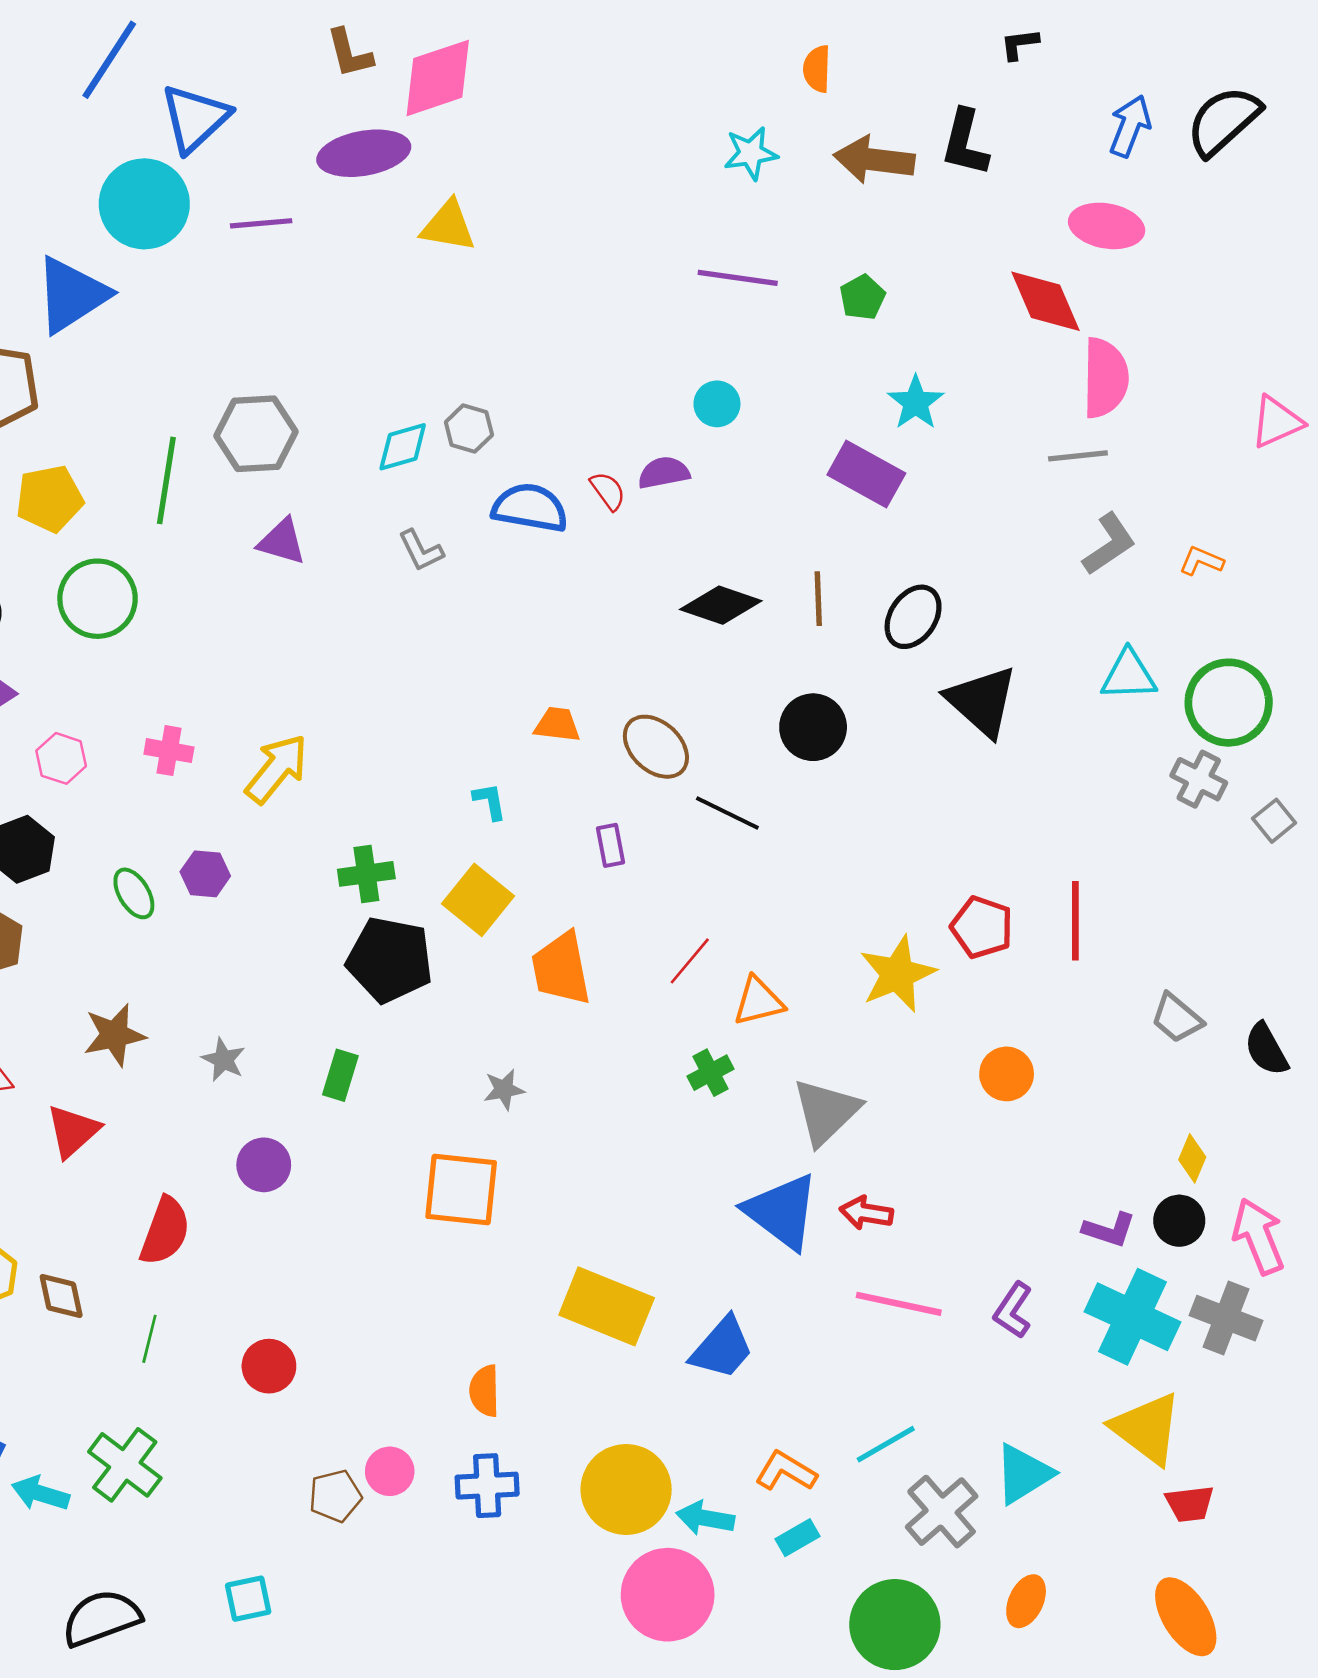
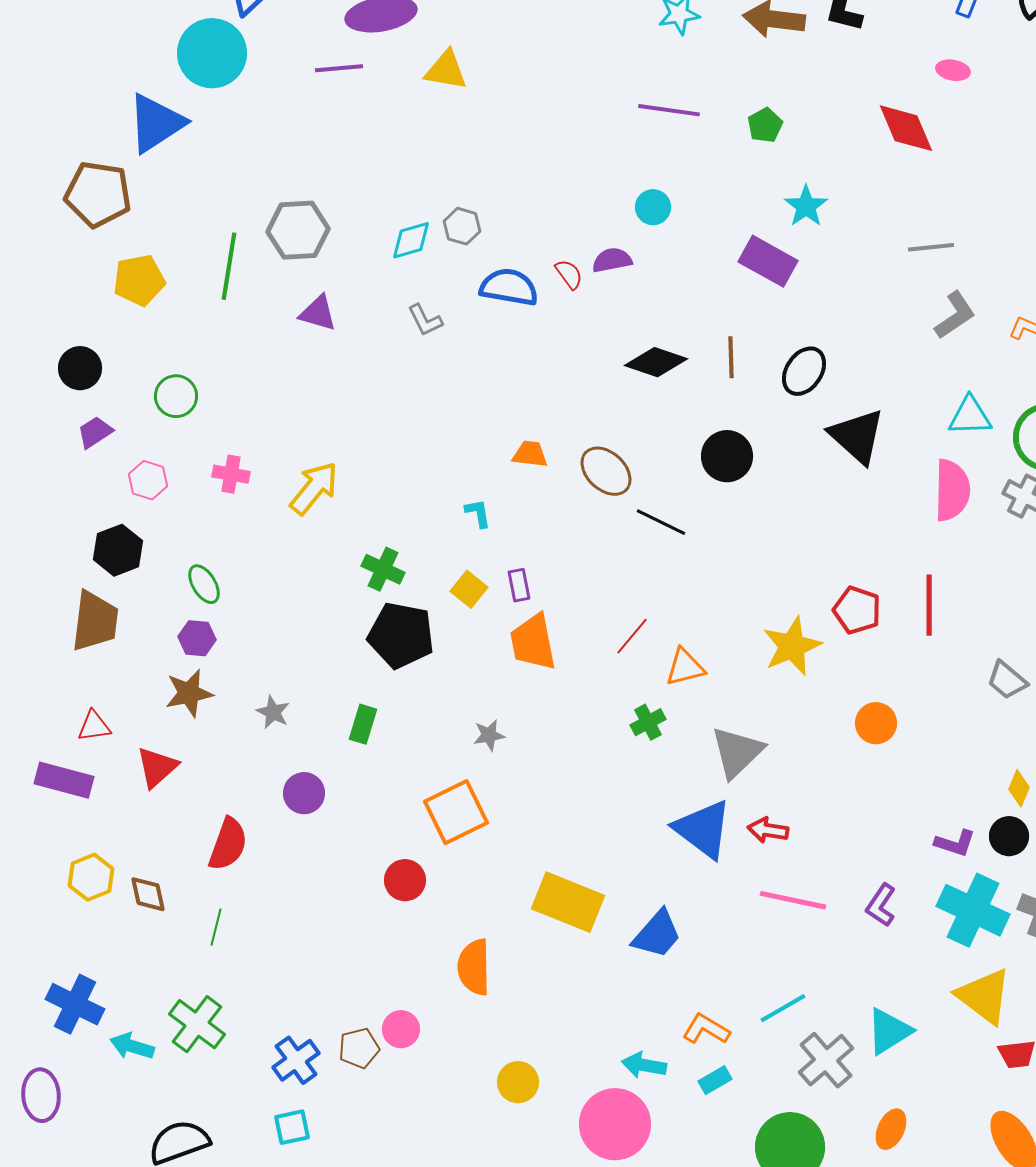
purple line: (261, 223) -> (339, 68), moved
pink ellipse: (1107, 226) -> (953, 70), size x0.6
pink semicircle: (1105, 378) -> (952, 490), moved
green circle: (98, 599) -> (176, 396), moved, size x0.7
purple rectangle: (610, 845) -> (519, 585), moved
purple hexagon: (205, 874) -> (197, 638), moved
green cross: (366, 874) -> (383, 569), turned 33
yellow square: (478, 900) -> (469, 589), size x0.7
orange square: (461, 1190) -> (456, 812), turned -32
red circle: (269, 1366) -> (405, 880), moved
orange semicircle: (485, 1391) -> (474, 967), size x1.4
blue cross: (487, 1486) -> (296, 1060), moved, turned -33
yellow circle: (626, 1489) -> (518, 1082), moved, size x0.6

